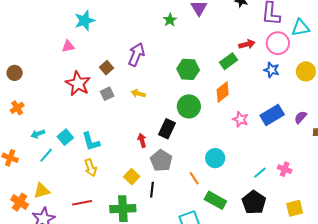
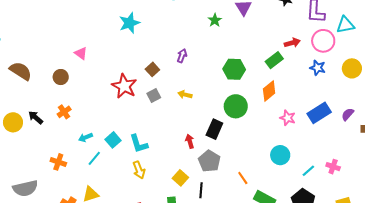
pink triangle: (68, 46) -> (81, 53), moved, turned 48
purple arrow: (136, 55) -> (182, 56), size x0.6
cyan circle: (215, 158) -> (280, 155), moved

